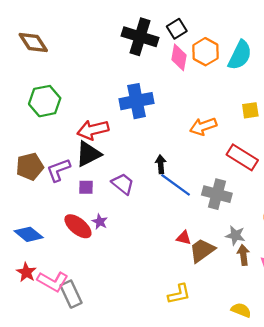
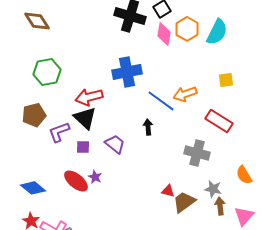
black triangle: (88, 154) -> (85, 118), turned -50
brown pentagon: (30, 167) -> (34, 115), moved
blue line: (176, 185) -> (161, 101), moved

